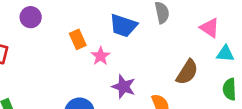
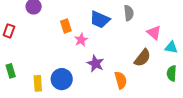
pink triangle: (210, 28) -> (154, 33), moved

